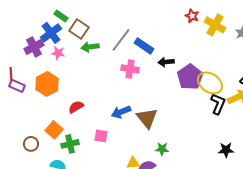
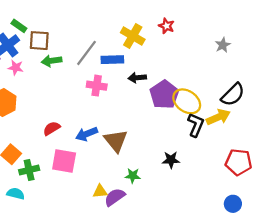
yellow cross: (215, 25) -> (133, 36), moved
brown square: (79, 29) -> (39, 41), turned -30
blue rectangle: (144, 46) -> (112, 60), turned -36
red semicircle: (76, 107) -> (52, 128), moved
pink square: (101, 136) -> (64, 161), size x1.6
black star: (226, 150) -> (171, 160), moved

